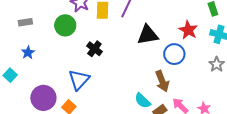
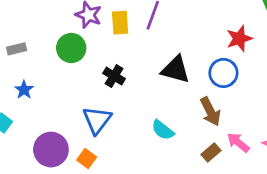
red star: (188, 30) -> (239, 39), turned 30
black triangle: (148, 35) -> (176, 70), moved, turned 30
cyan semicircle: (143, 101) -> (163, 130), moved

